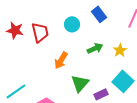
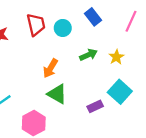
red trapezoid: (40, 32) -> (36, 25), moved
green triangle: (80, 83) -> (57, 94), moved, turned -42

